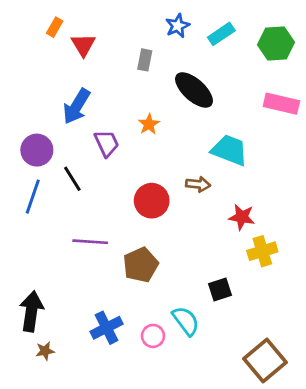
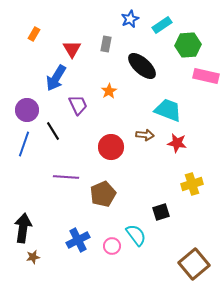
orange rectangle: (55, 27) -> (34, 34), moved
green hexagon: (276, 44) -> (188, 45), moved
red triangle: (83, 45) -> (72, 49), moved
red star: (242, 217) -> (177, 143), moved

